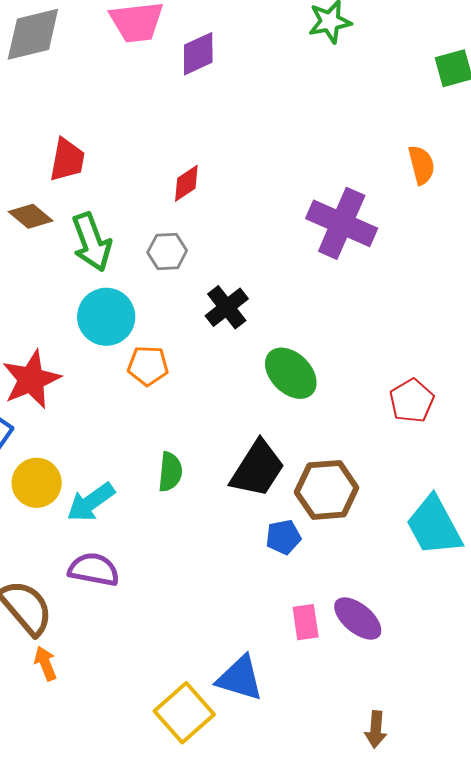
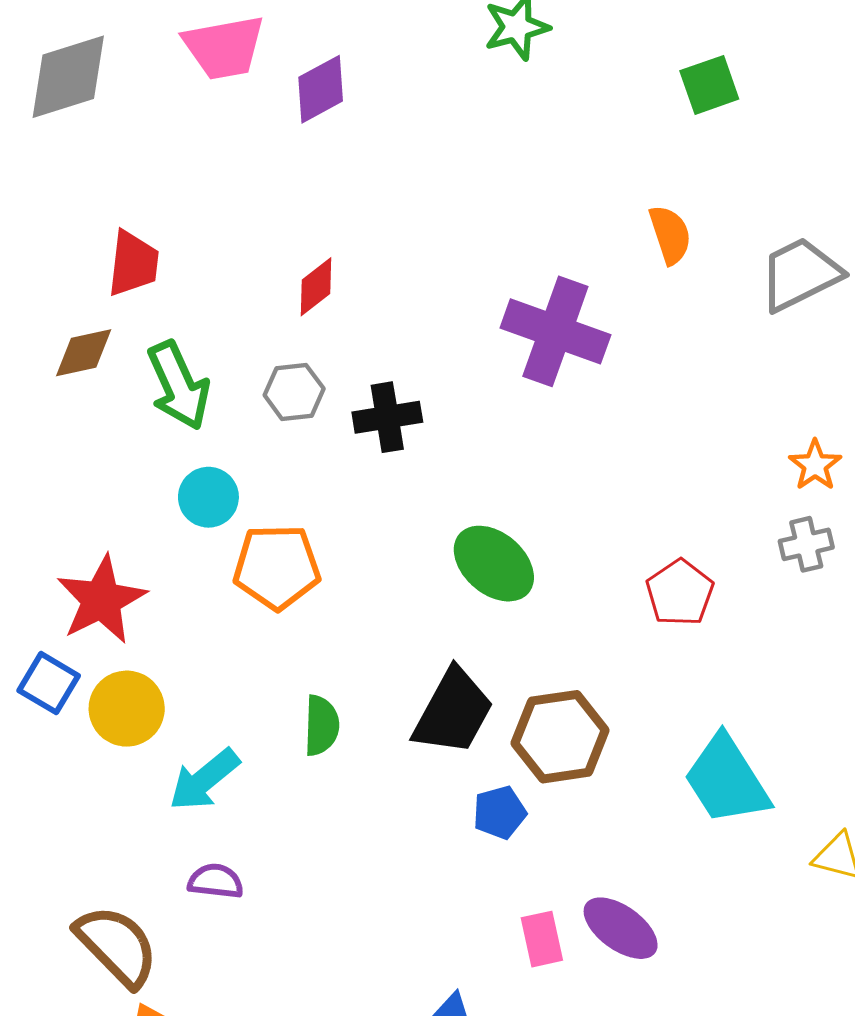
brown diamond: (31, 216) -> (84, 353), turned -48
black cross: (227, 307) -> (387, 417), moved, turned 33
cyan circle: (106, 317) -> (208, 497), size x0.7
orange pentagon: (148, 366) -> (277, 567), size x1.4
yellow circle: (37, 483) -> (127, 709), moved
purple semicircle: (94, 569) -> (216, 881), size x0.7

